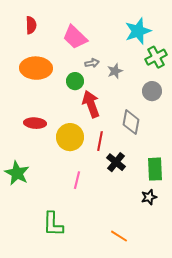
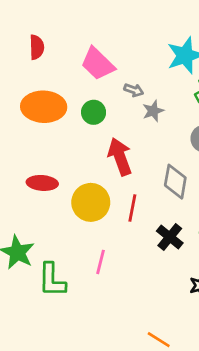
gray arrow: (92, 63) -> (134, 90), moved, turned 32
green circle: (75, 81) -> (94, 112), moved
black cross: (116, 162) -> (170, 237), moved
green L-shape: (53, 224) -> (52, 280), moved

